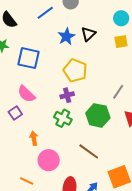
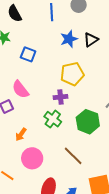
blue line: (45, 13) -> (52, 12), turned -66
blue square: (28, 58) -> (28, 54), size x0.7
yellow pentagon: (75, 71) -> (72, 74), turned 30
orange arrow: (34, 138) -> (21, 134), turned -144

